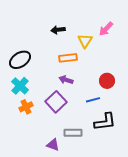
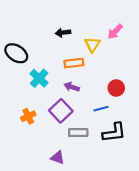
black ellipse: (20, 60) -> (16, 53), moved, turned 65
cyan cross: (20, 86) -> (39, 78), moved
gray rectangle: (73, 133) -> (78, 133), moved

